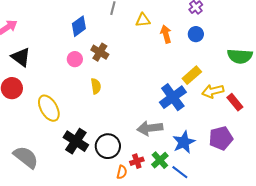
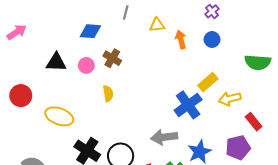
blue diamond: (79, 26) -> (90, 31), turned 40
black triangle: (21, 57) -> (56, 62), moved, turned -35
red rectangle: (235, 102) -> (254, 122), moved
yellow ellipse: (49, 108) -> (59, 116), turned -40

